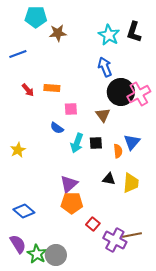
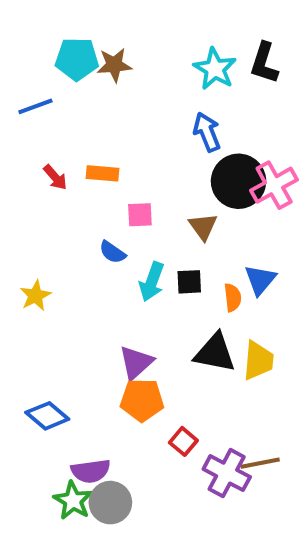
cyan pentagon: (36, 17) -> (77, 59), moved
black triangle: (109, 179) -> (215, 353), size x1.6
purple semicircle: (18, 244) -> (91, 471), moved, turned 114

